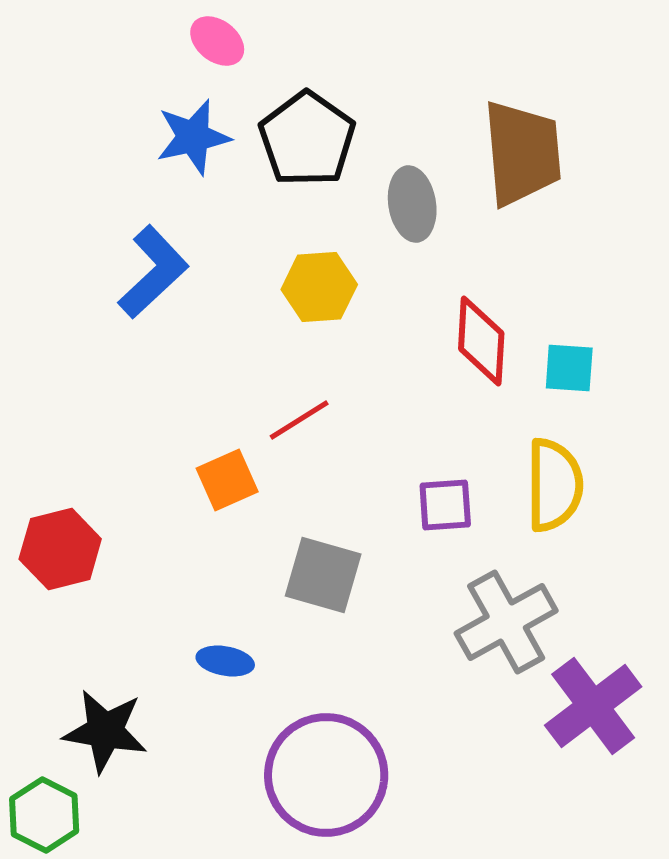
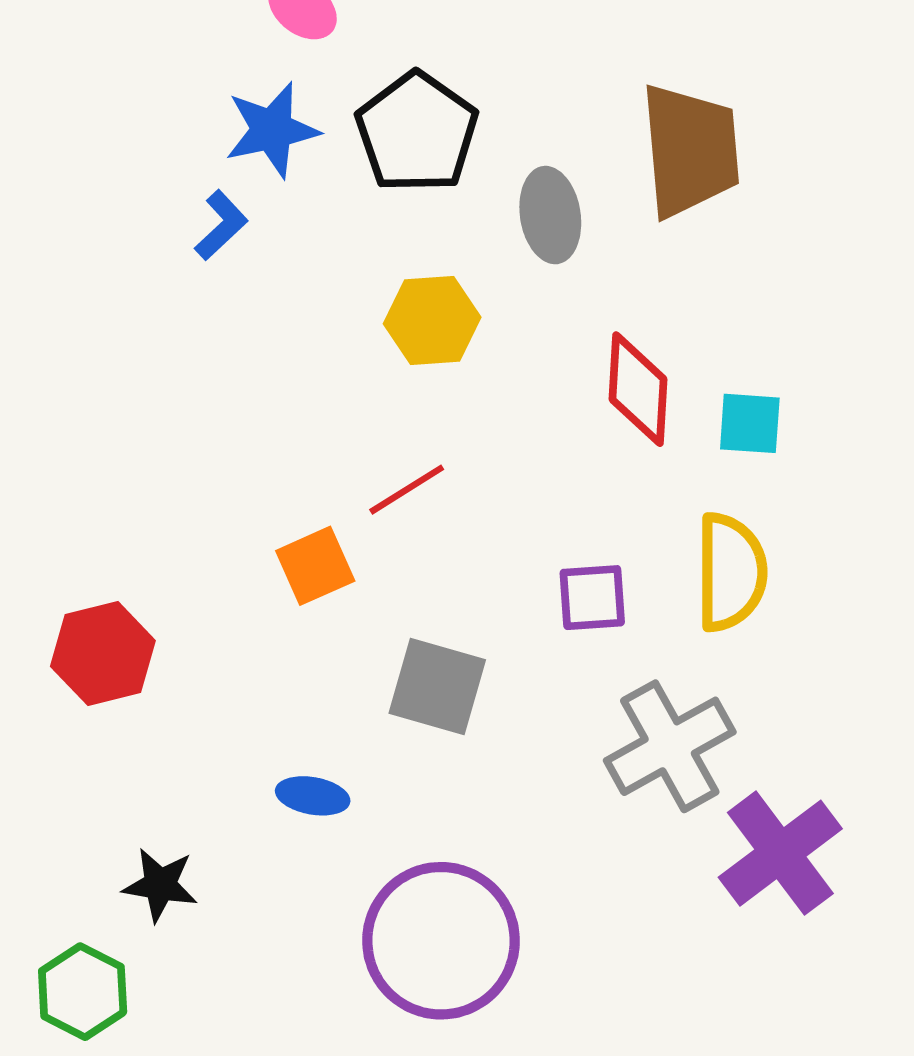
blue L-shape: (153, 272) -> (221, 225), moved, size x0.6
black star: (105, 731) -> (160, 885), size x0.7

